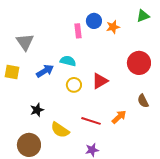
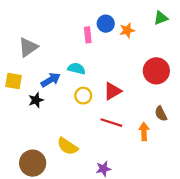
gray triangle: (25, 42) -> (28, 47), turned 30
black star: (37, 110) -> (36, 100), moved
orange arrow: (119, 117) -> (144, 132), moved, turned -49
red line: (91, 121) -> (111, 123), moved

